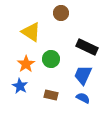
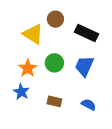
brown circle: (61, 13) -> (55, 19), moved
black rectangle: (87, 47) -> (86, 33), moved
blue trapezoid: (83, 75) -> (84, 66), moved

